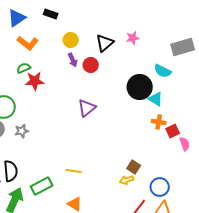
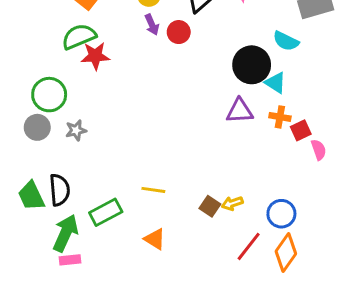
green semicircle: (24, 68) -> (79, 37), size x1.6
purple triangle: (87, 108) -> (240, 111), moved, turned 36
brown square: (134, 167) -> (210, 206), moved

